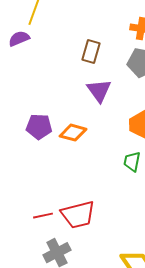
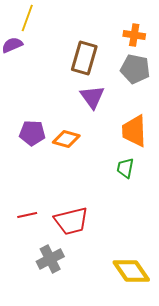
brown rectangle: (91, 52) -> (84, 58), size x1.4
red line: (43, 216) -> (27, 215), moved

